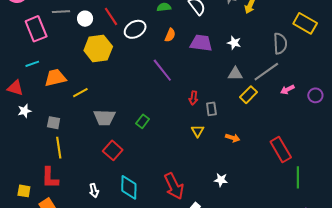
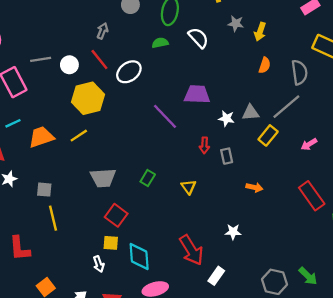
orange semicircle: (170, 35) -> (265, 65), moved
purple trapezoid: (201, 43) -> (197, 94), moved
white star: (234, 43) -> (226, 118), moved
pink arrow: (287, 90) -> (309, 144), moved
yellow line: (80, 93) -> (79, 136), moved
yellow triangle: (198, 131) -> (189, 187), moved
red L-shape: (50, 178) -> (20, 248), moved
white star: (221, 180) -> (233, 232), moved
yellow square: (24, 191) -> (111, 243), moved

